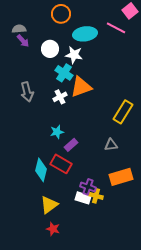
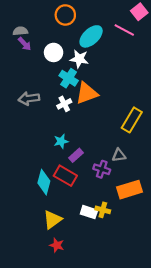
cyan ellipse: (85, 34) -> (91, 36), turned -35
gray arrow: (27, 92) -> (29, 99), turned 96
purple cross: (88, 187) -> (102, 169), moved

